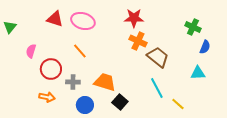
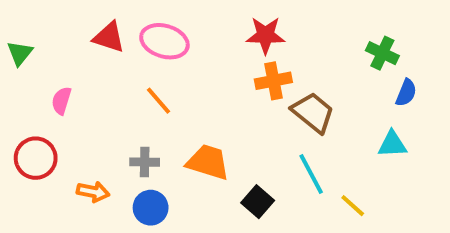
orange cross: (138, 41) -> (273, 81), turned -36
red circle: (51, 69) -> (36, 158), moved
black square: (120, 102) -> (258, 202), moved
blue circle: (85, 105) -> (151, 208), moved

